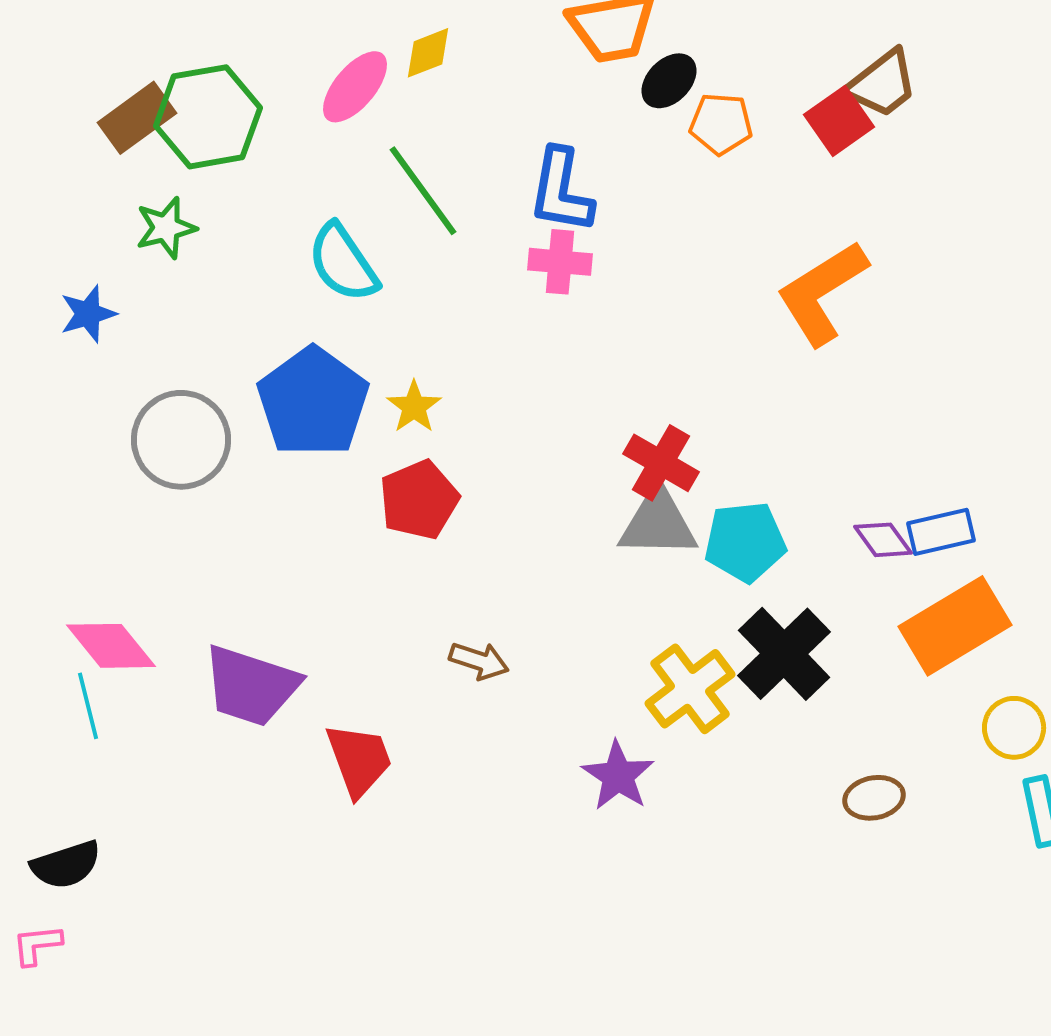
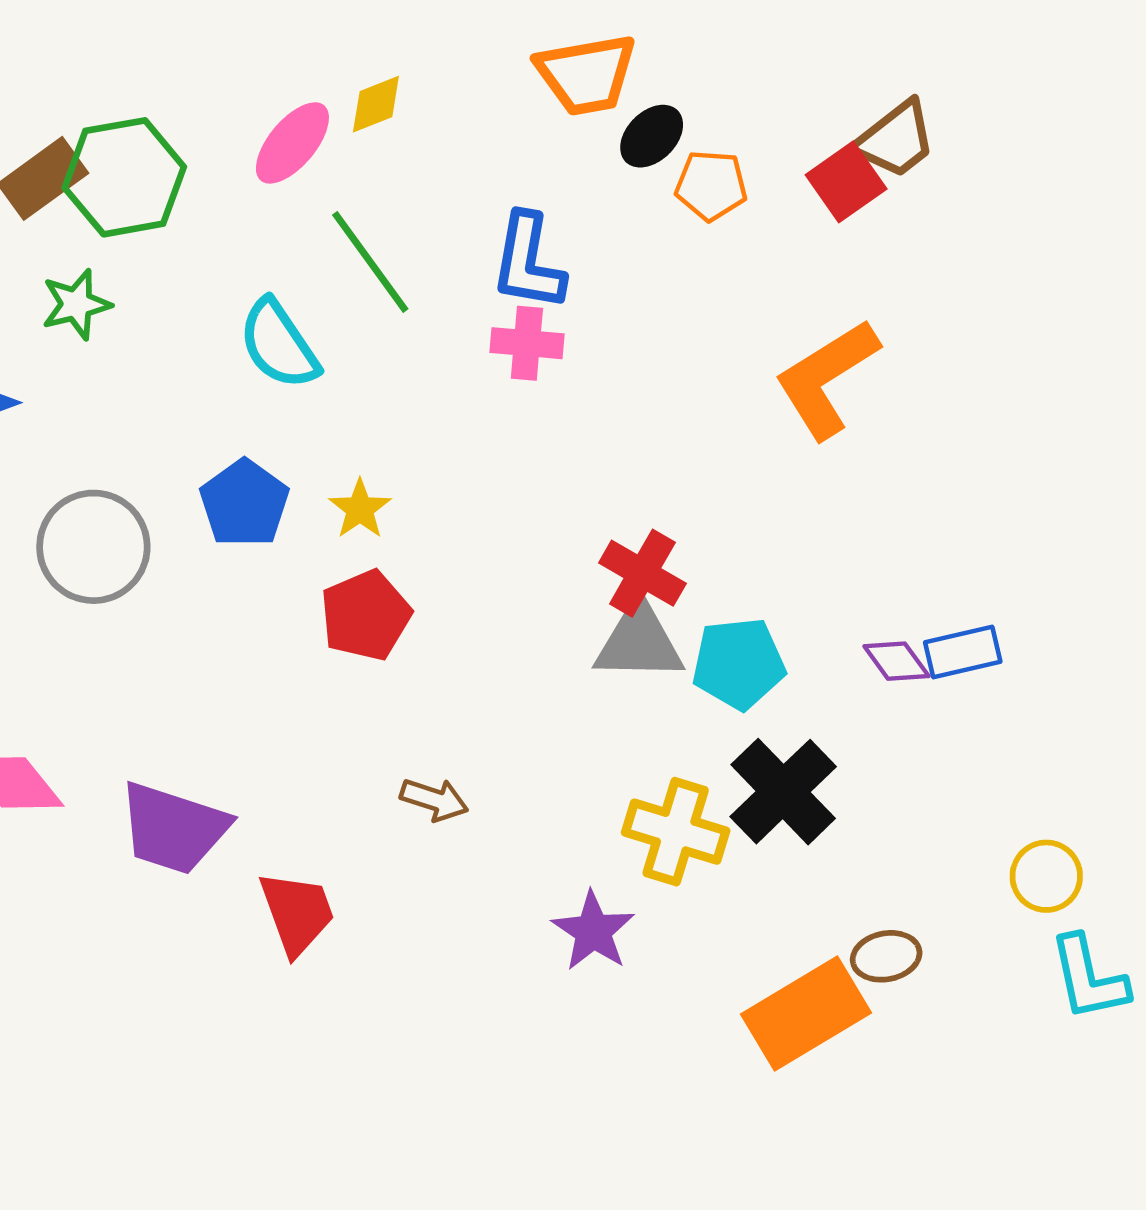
blue pentagon: (313, 402) -> (244, 503), size x0.7
orange rectangle: (955, 626) -> (806, 1013), moved
yellow cross: (690, 689) -> (676, 832), turned -36

